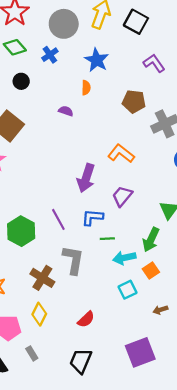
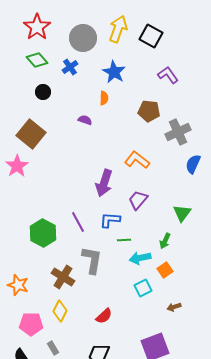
green arrow: (151, 240) -> (165, 241), size x0.7

